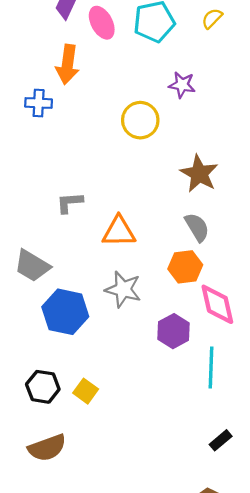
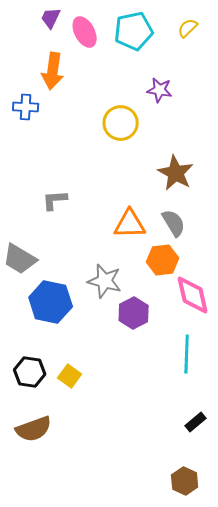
orange triangle: (119, 231) -> (130, 224), moved
purple hexagon: (173, 331) -> (134, 313), moved

